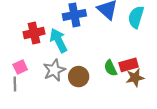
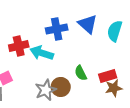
cyan arrow: (58, 40) -> (42, 53), turned -45
green semicircle: (111, 68) -> (81, 73), moved
gray star: (54, 70) -> (46, 90), moved

